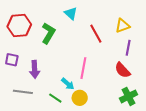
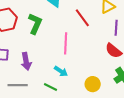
pink line: (83, 68) -> (66, 43), moved
yellow circle: (80, 98) -> (93, 84), moved

